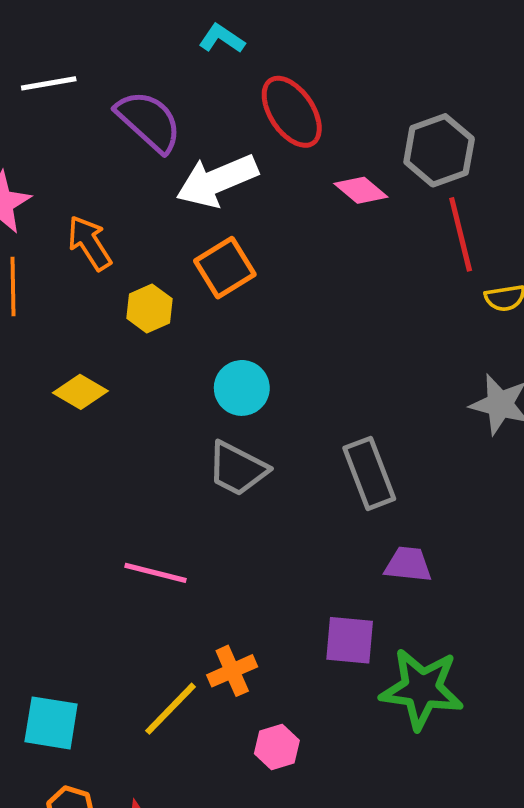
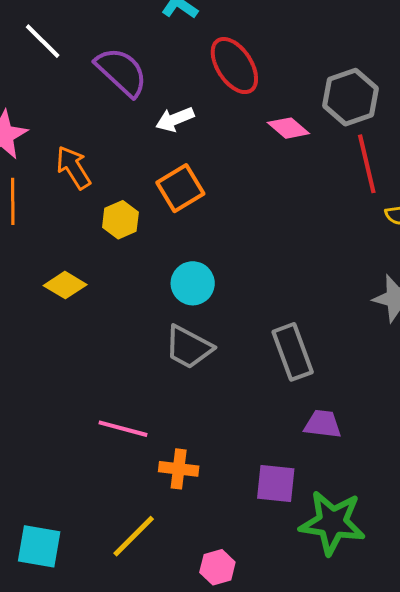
white line: (49, 83) -> (43, 41), turned 54
white arrow: (217, 181) -> (175, 119), size x0.6
orange cross: (232, 671) -> (179, 469), moved, turned 30

